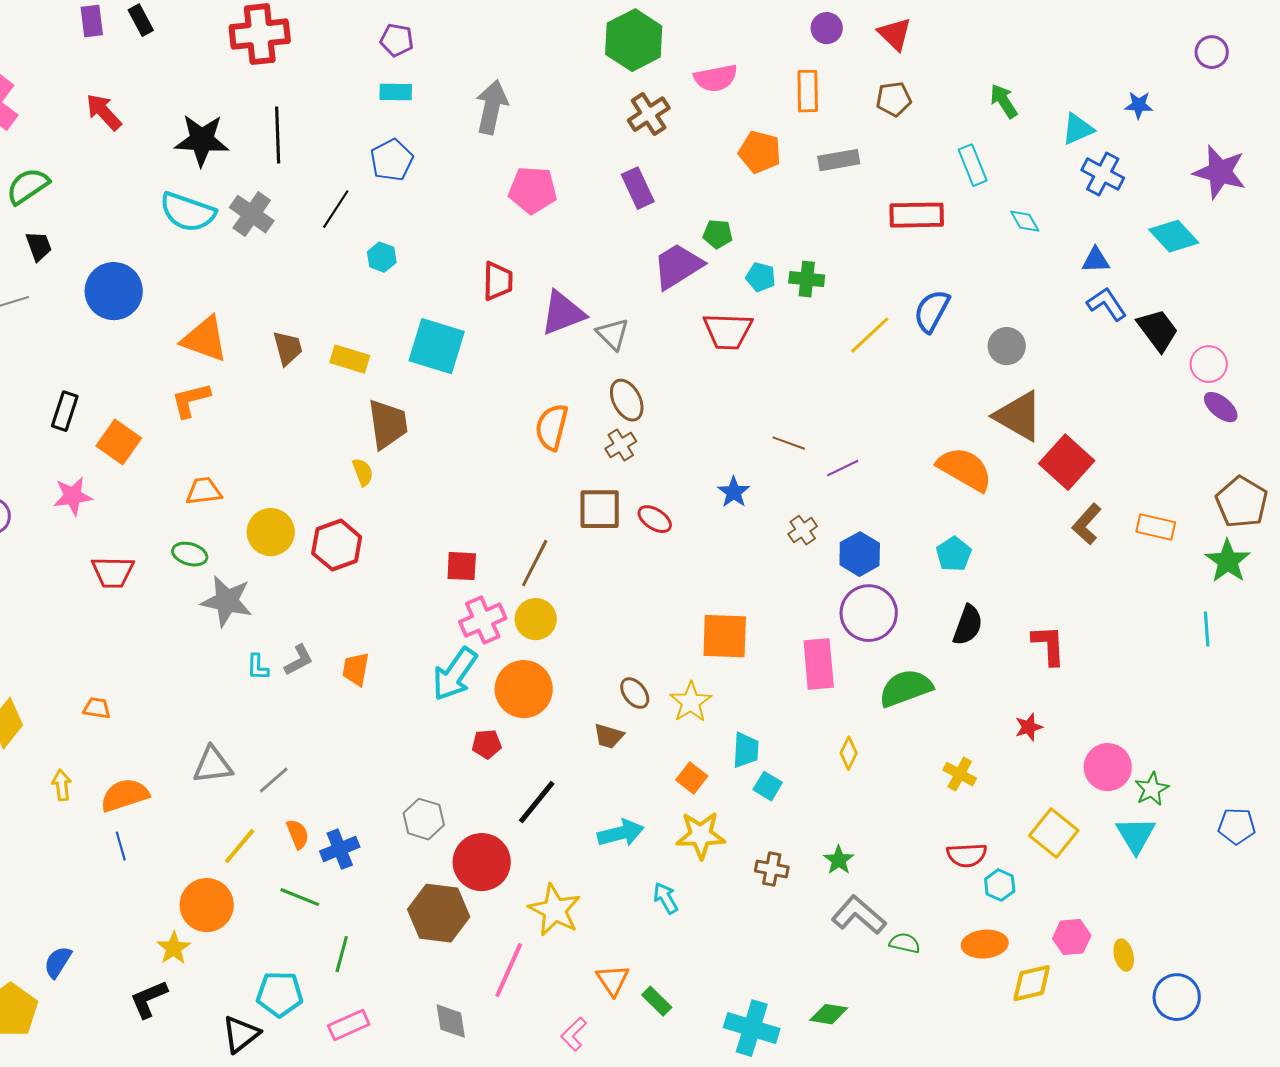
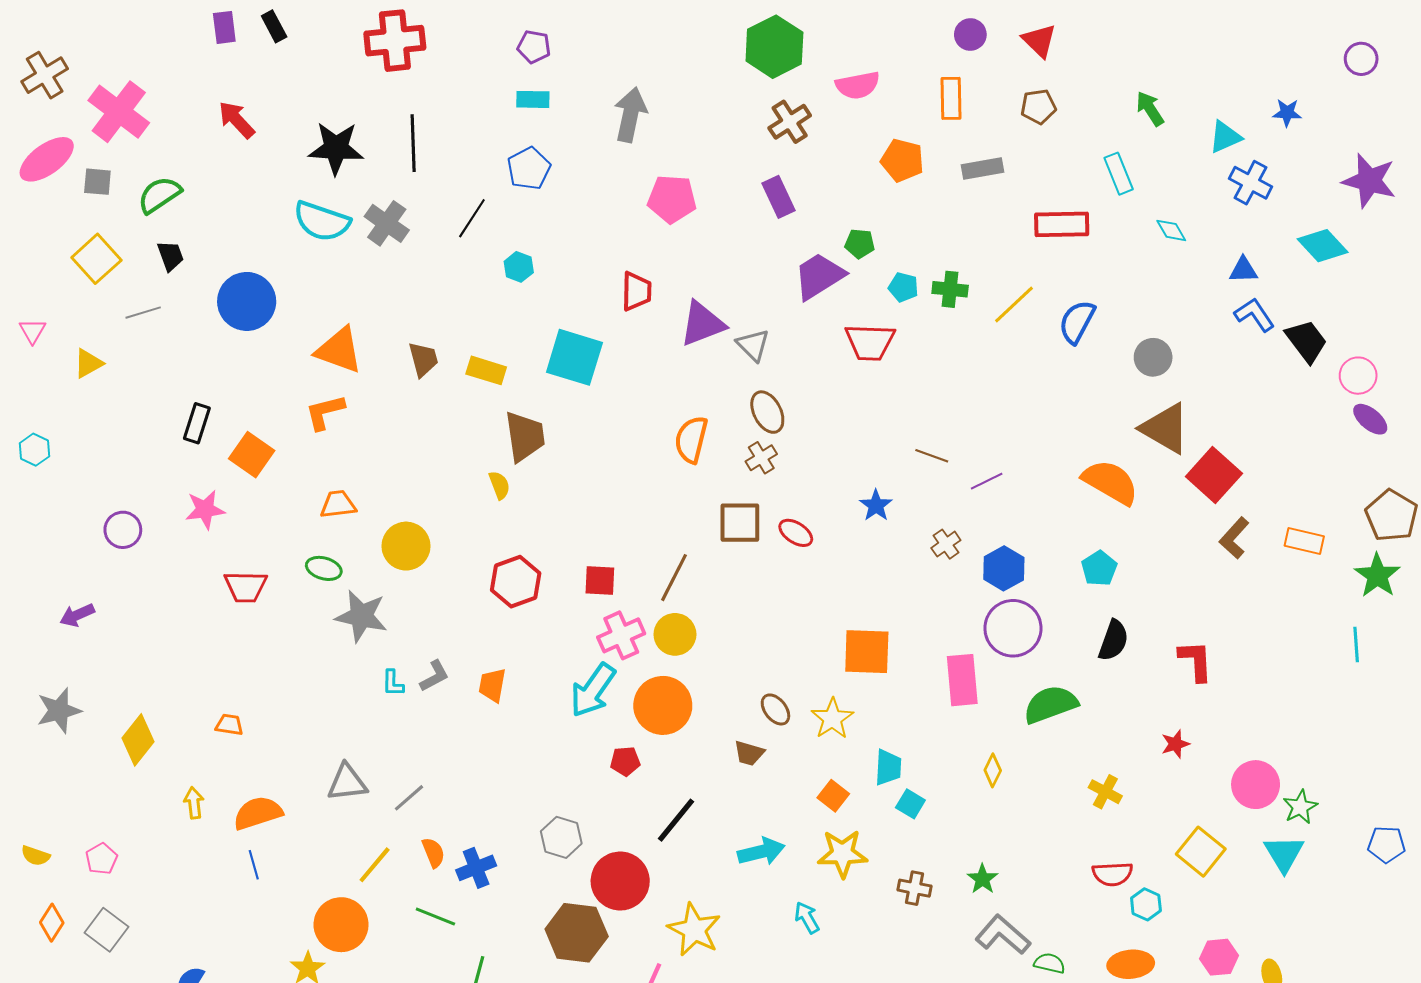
yellow line: (870, 335) -> (1014, 304), moved
red hexagon: (337, 545) -> (516, 582), moved

